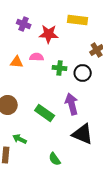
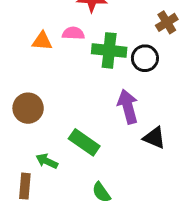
green cross: (60, 68) -> (109, 50), size x1.5
green rectangle: (45, 113) -> (84, 142), moved
black triangle: (83, 134) -> (154, 138), moved, size x0.7

